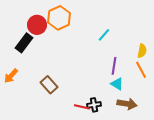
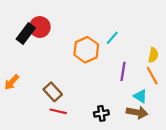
orange hexagon: (59, 18) -> (86, 50), moved
black rectangle: (24, 43) -> (26, 33), moved
cyan triangle: (117, 84) -> (140, 96), moved
red line: (82, 107) -> (58, 111), moved

